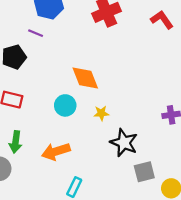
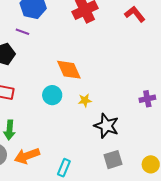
orange arrow: (56, 151) -> (27, 156), moved
gray square: (144, 172) -> (113, 160), moved

